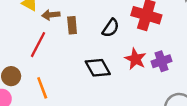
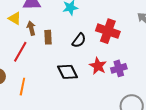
brown arrow: (51, 15) -> (31, 28), turned 80
orange line: (42, 88) -> (22, 87), turned 30

